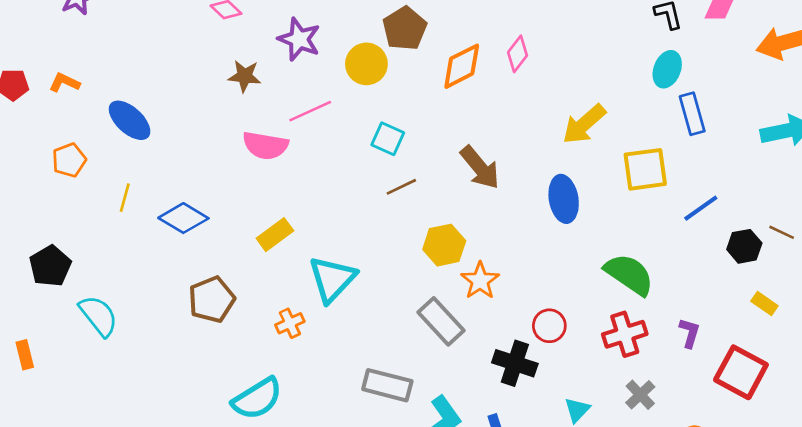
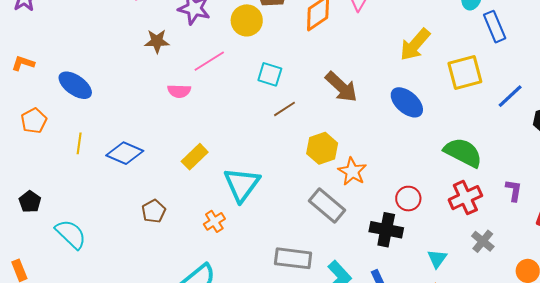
pink semicircle: (265, 145) -> (179, 91), size x0.7
blue ellipse: (564, 199) -> (407, 102), turned -32
black pentagon: (50, 266) -> (30, 202), size x0.7
brown pentagon: (212, 300) -> (154, 211), size x0.7

